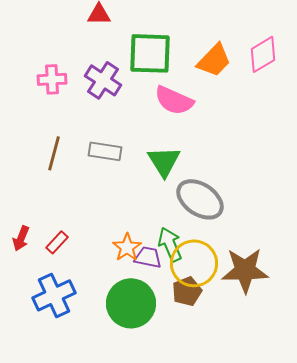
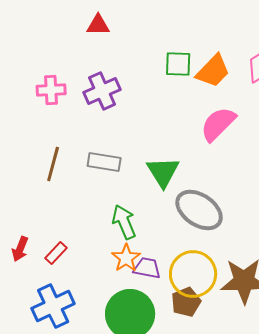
green square: (150, 53) -> (178, 64), moved, size x0.6
purple cross: (103, 80) -> (102, 91), turned 33
pink semicircle: (174, 100) -> (218, 124), moved, turned 111
green arrow: (170, 244) -> (124, 222), moved

